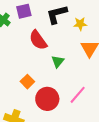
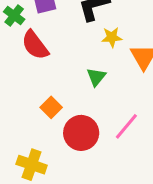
yellow star: (80, 24) -> (112, 37), moved
red semicircle: (38, 40) -> (35, 45), moved

